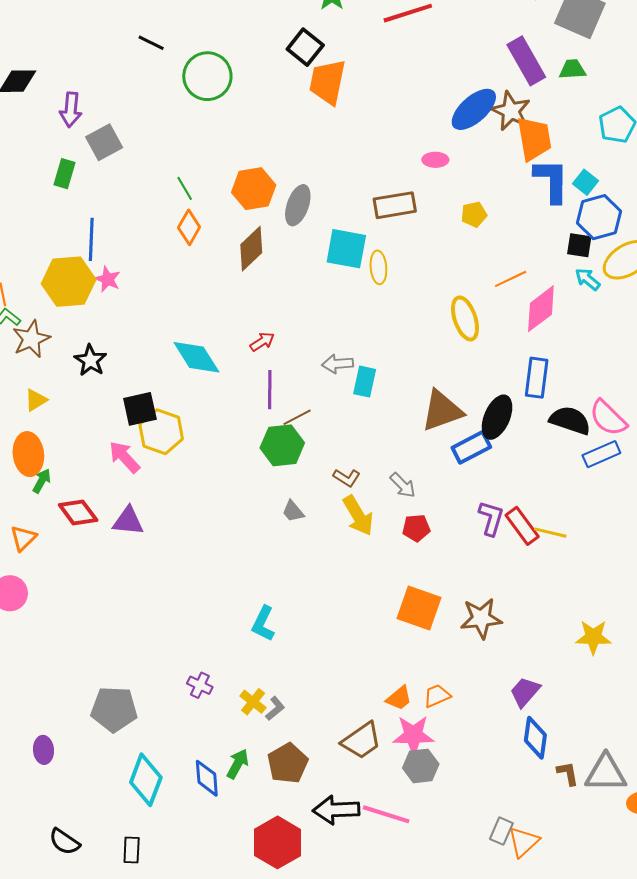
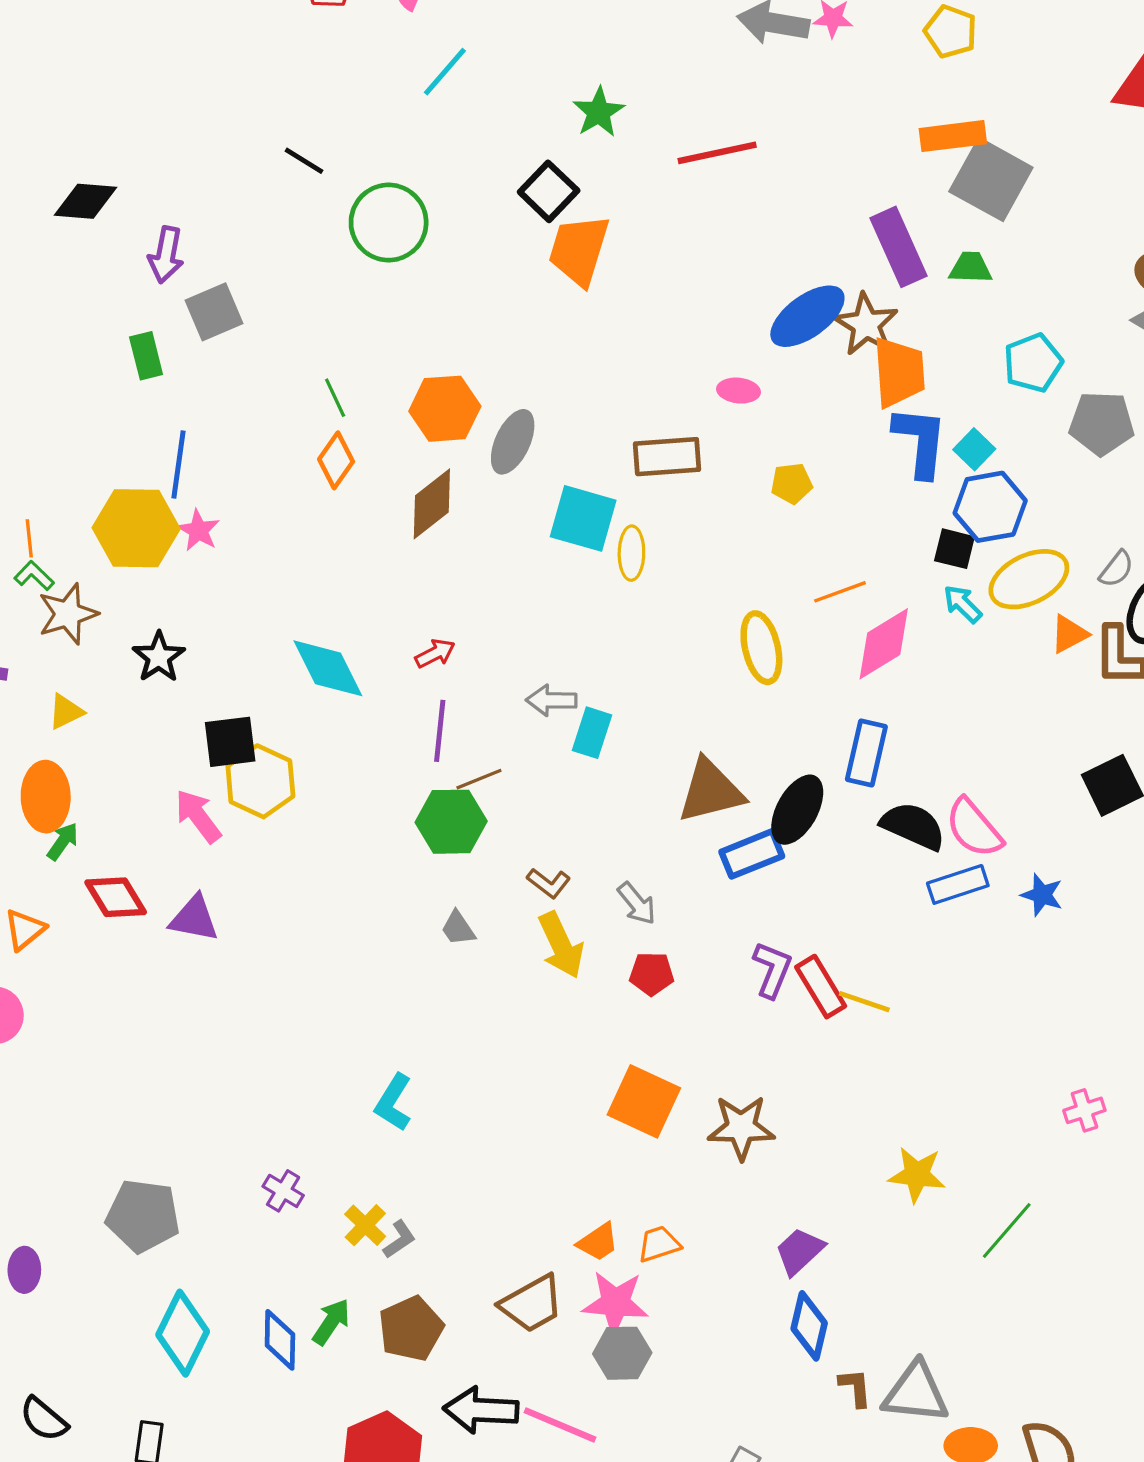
green rectangle: (64, 174) -> (146, 356), turned -36

